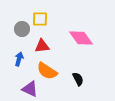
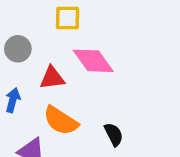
yellow square: (40, 19) -> (68, 18), moved
pink diamond: (81, 38) -> (93, 61), moved

